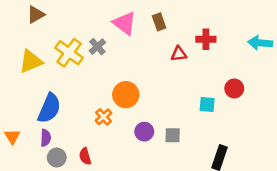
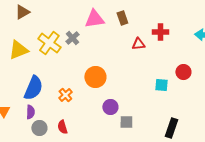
pink triangle: (125, 23) -> (94, 19), turned -45
orange cross: (104, 117) -> (65, 95), moved
gray square: (173, 135) -> (126, 122), moved

